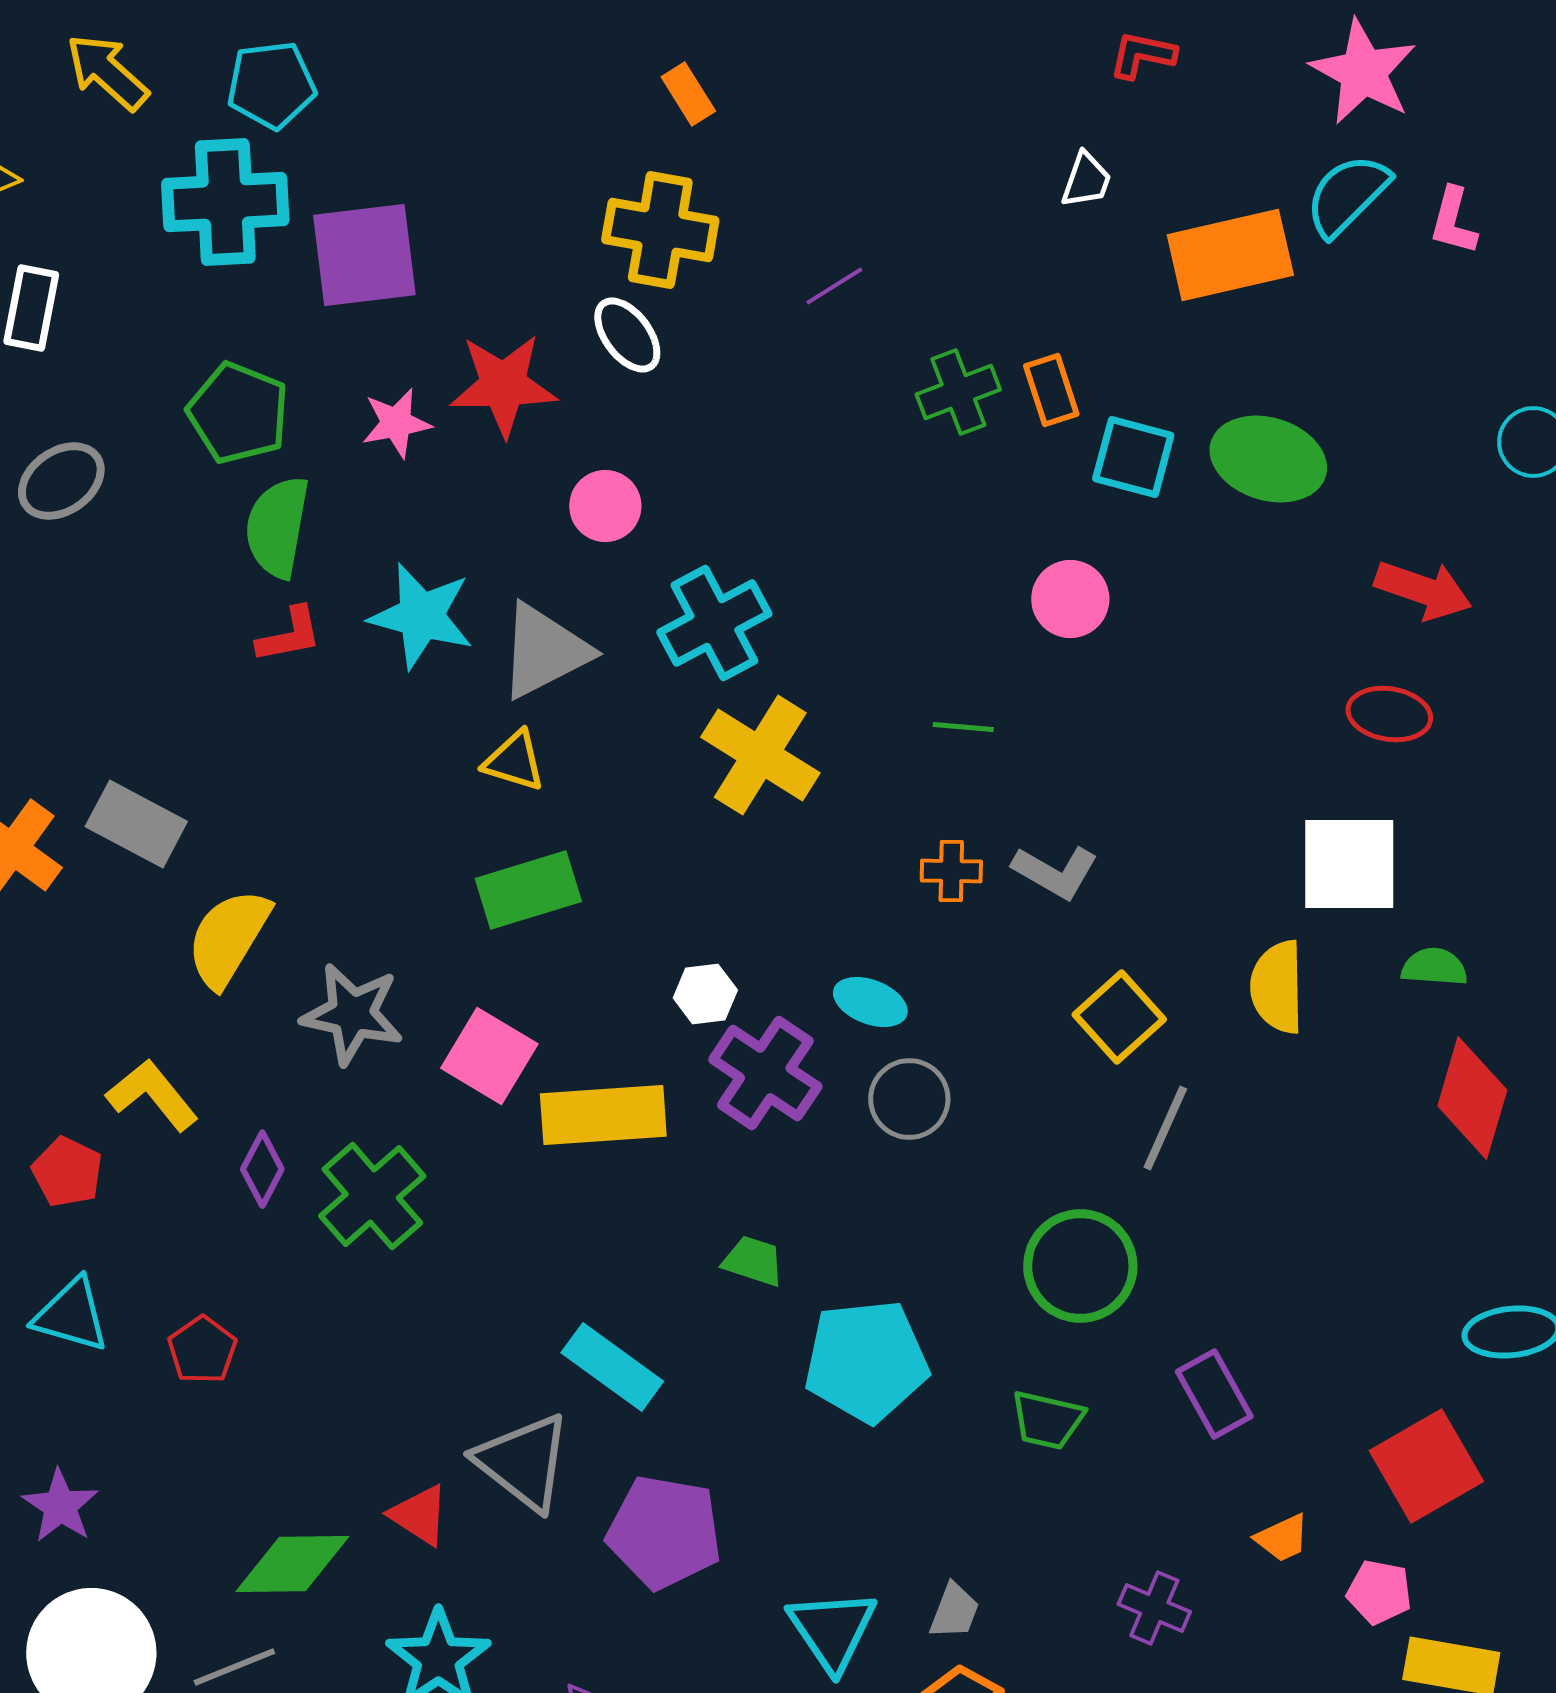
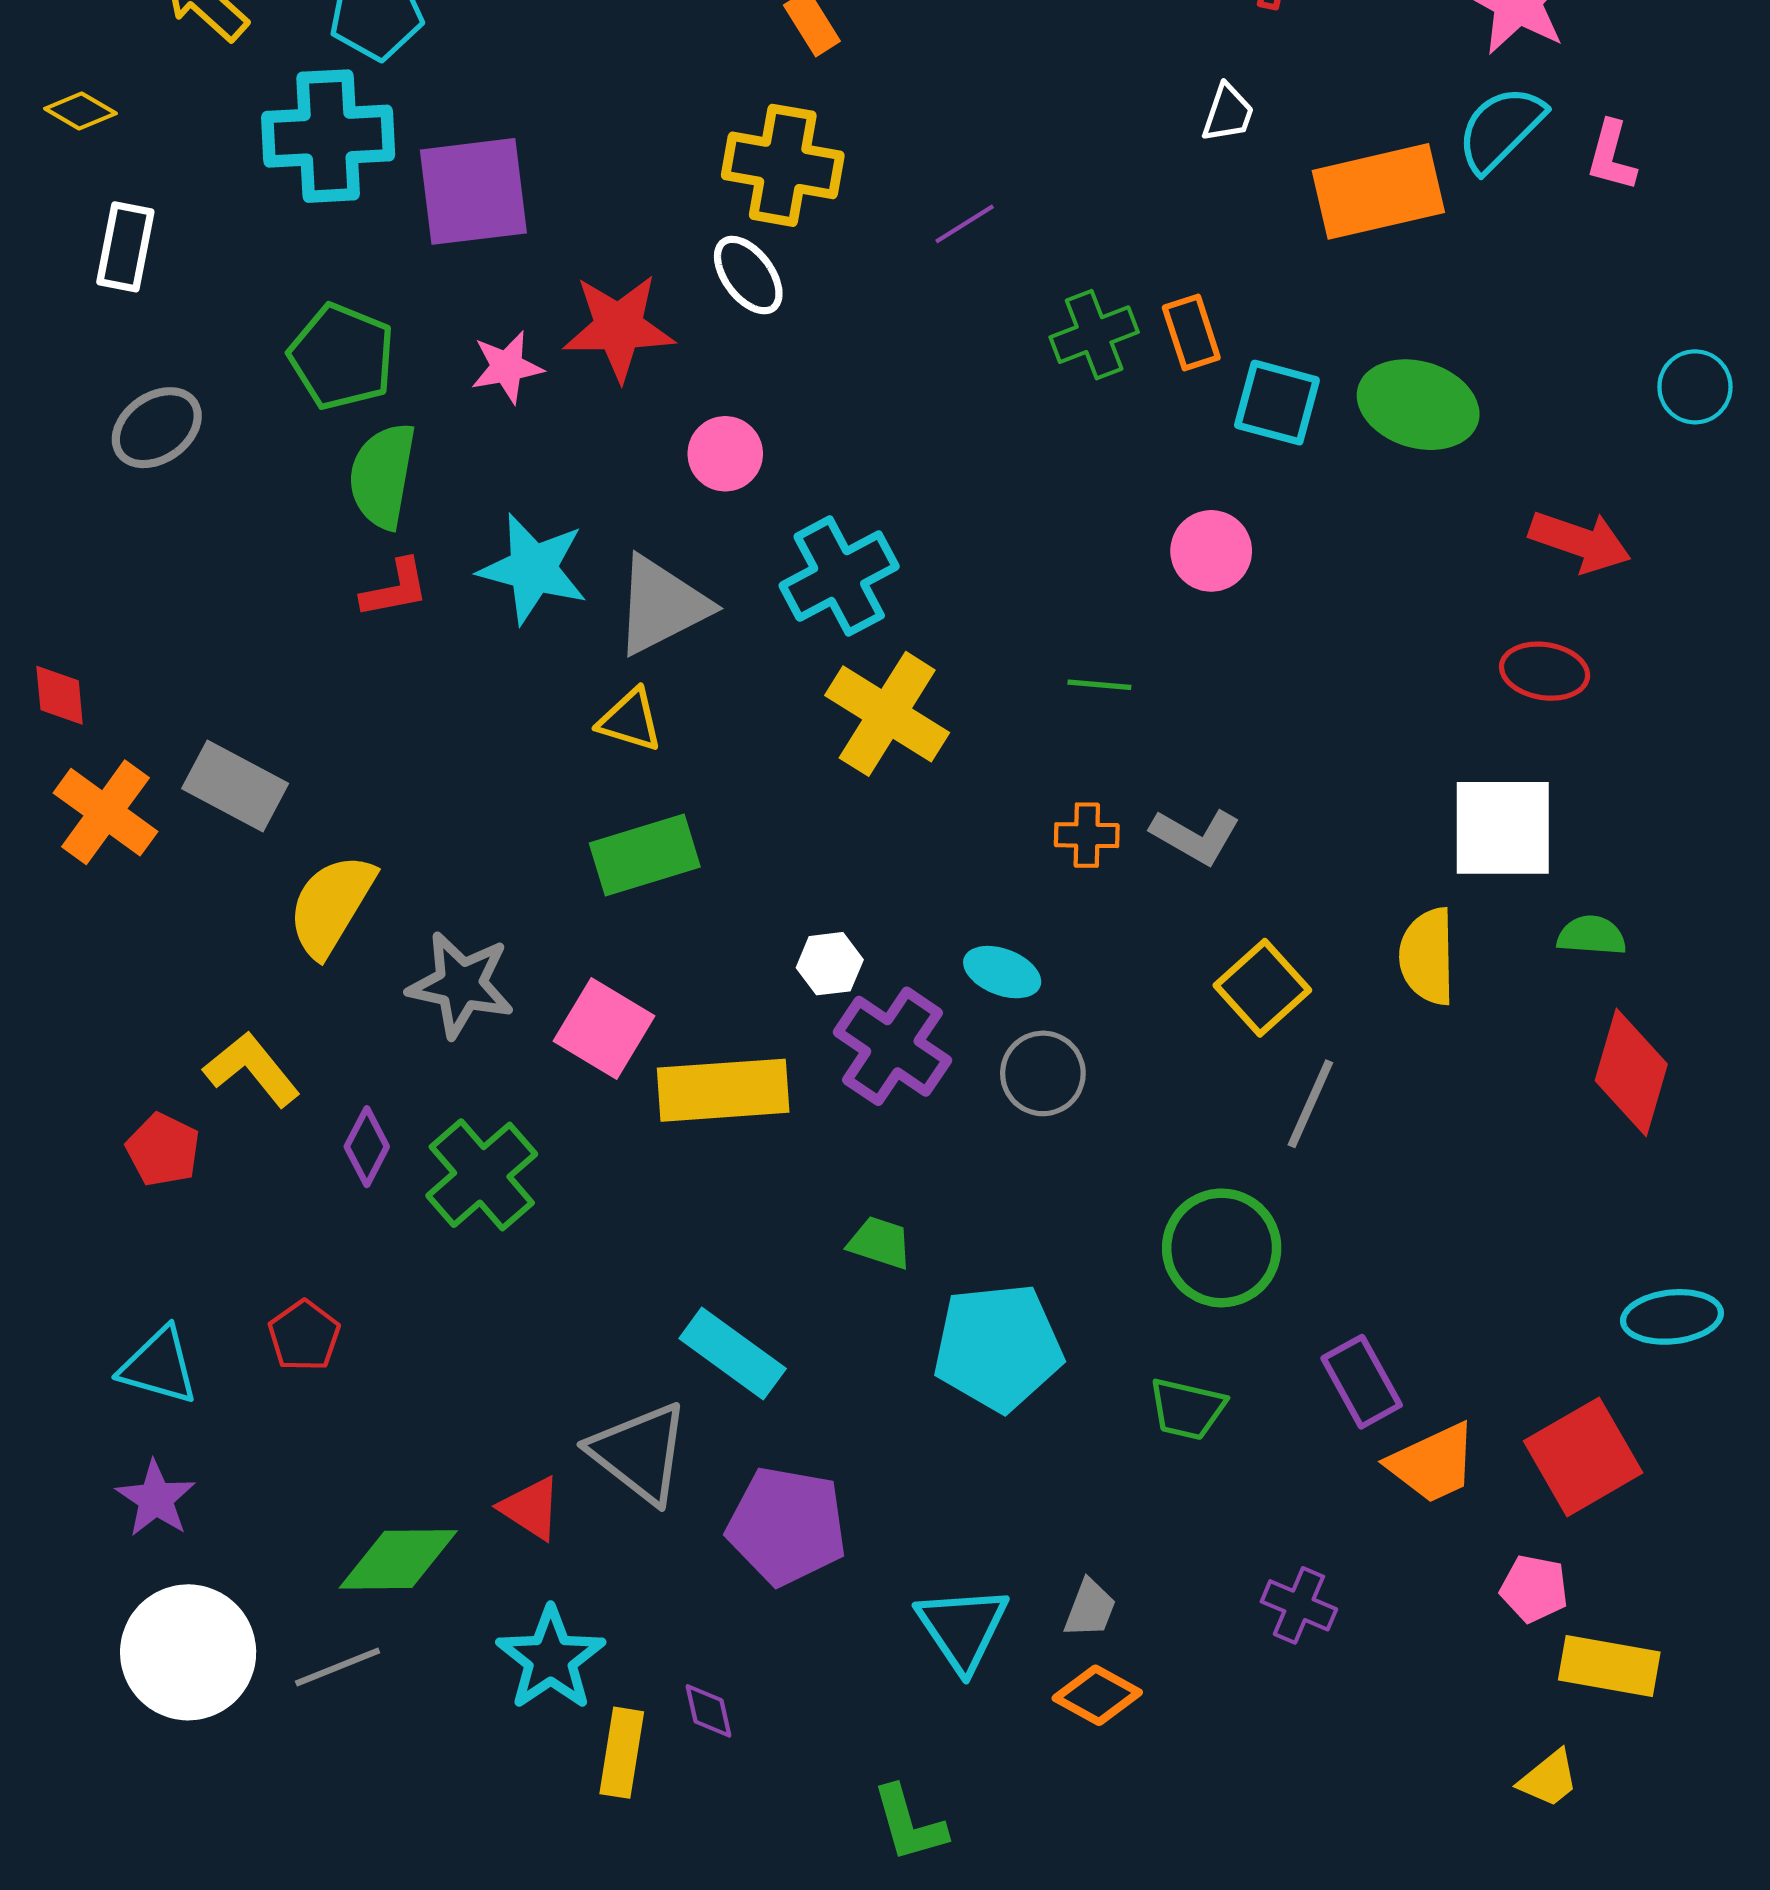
cyan triangle: (71, 1315) -> (159, 1366), moved
orange trapezoid: (1282, 1538) -> (1433, 1463), moved, size x1.6

